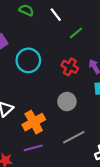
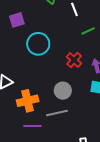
gray line: (74, 137) -> (57, 113), moved
purple line: (33, 148) -> (32, 126), moved

